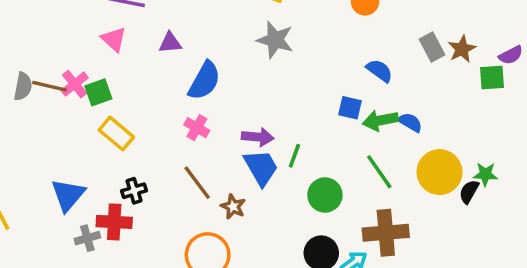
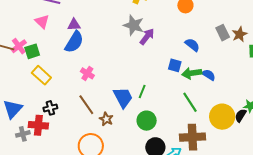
blue semicircle: (204, 81) -> (74, 42), moved
purple arrow: (258, 137) -> (147, 37), moved, turned -60
yellow circle: (439, 172) -> (222, 117), moved
green circle: (325, 195) -> (147, 121), moved

